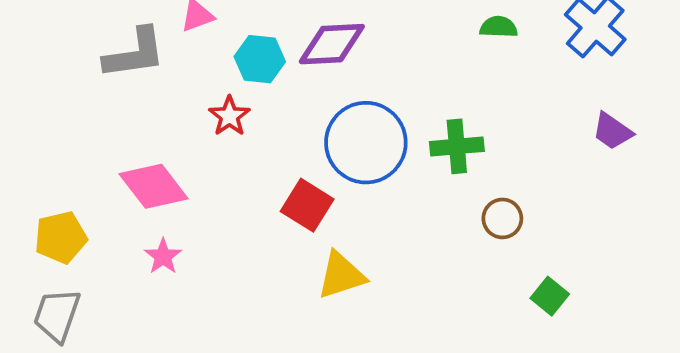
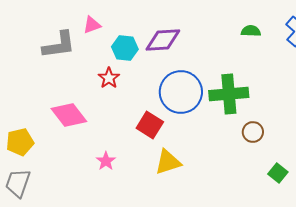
green cross: (457, 146) -> (229, 94), size x1.4
pink star: (163, 256) -> (106, 161), moved

